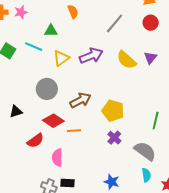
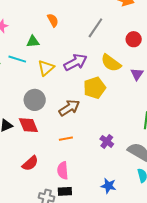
red circle: (151, 23) -> (134, 39), moved
purple triangle: (150, 58) -> (137, 74), moved
yellow pentagon: (113, 111) -> (95, 88), moved, turned -30
red diamond: (53, 121) -> (28, 125), moved, turned 40
red semicircle: (35, 141) -> (30, 163), moved
pink semicircle: (57, 158) -> (63, 170), moved

